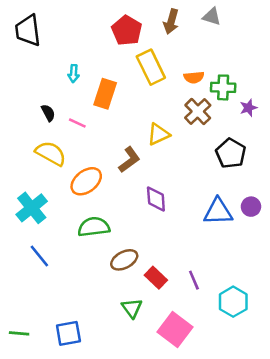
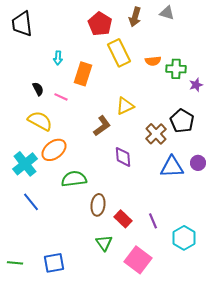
brown cross: (198, 112) -> (156, 134), moved
orange ellipse: (86, 181) -> (54, 150), moved
brown ellipse: (124, 260) -> (98, 205), turned -55

